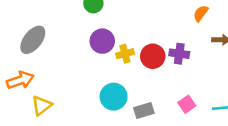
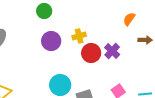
yellow cross: (125, 54) -> (79, 36), moved
purple cross: (179, 54) -> (112, 51), turned 35

